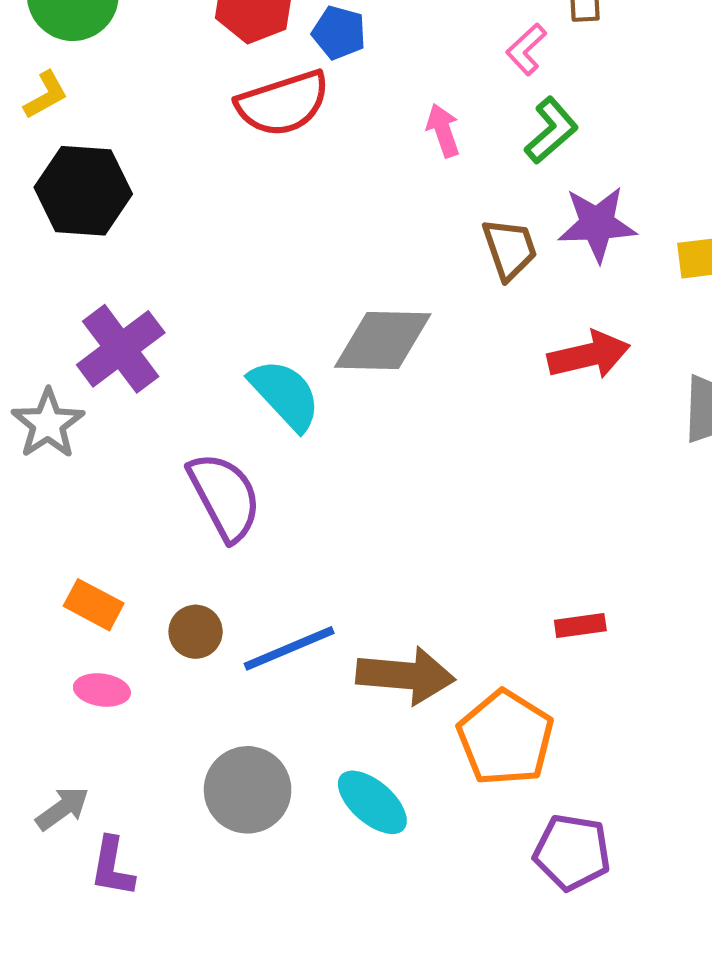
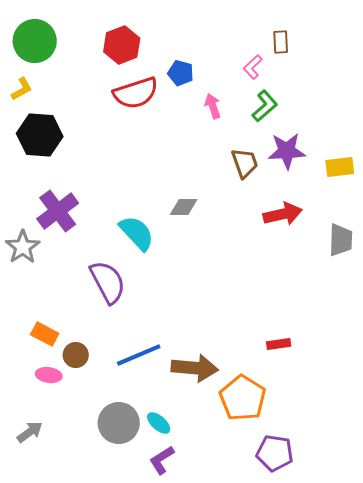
blue pentagon: (339, 33) -> (181, 73), moved
gray diamond: (383, 340) -> (184, 207), size x0.6
brown circle: (196, 632) -> (76, 355), moved
cyan ellipse: (372, 802) -> (159, 423), moved, size x0.7
purple L-shape: (112, 867) -> (162, 460), moved, turned 48

